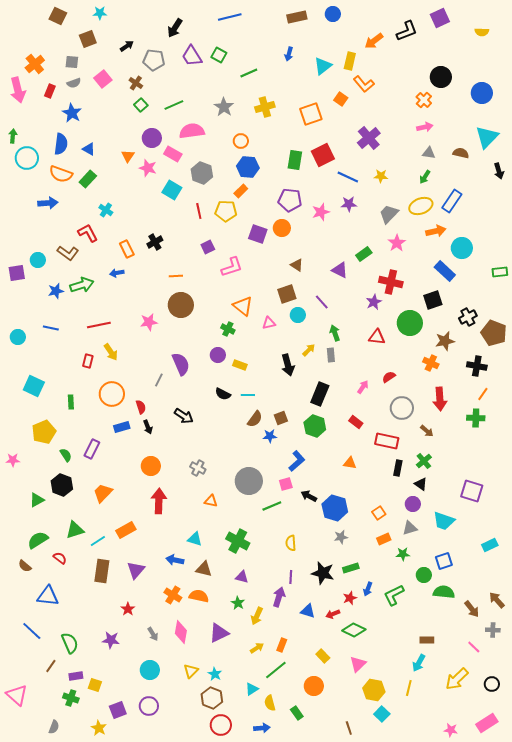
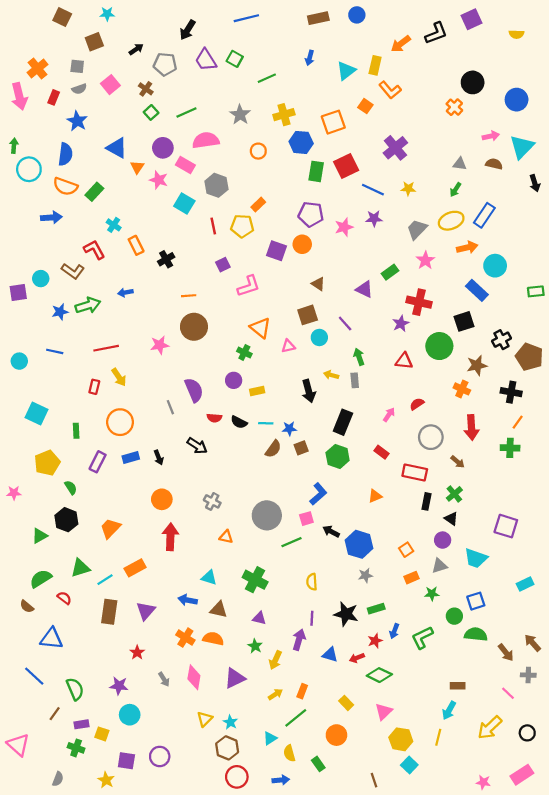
pink arrow: (425, 127) -> (491, 136), moved
blue triangle: (89, 149) -> (117, 148), moved, size x1.5
blue hexagon: (248, 167) -> (301, 142), moved
orange rectangle: (127, 249) -> (136, 245), moved
yellow arrow: (309, 350) -> (331, 375), turned -120
yellow rectangle: (240, 365) -> (257, 391), turned -32
gray line: (159, 380) -> (170, 407), turned -48
red semicircle: (141, 407) -> (214, 418), moved, turned 112
blue star: (270, 436) -> (289, 429), moved
purple rectangle: (92, 449) -> (98, 462), moved
orange triangle: (350, 463) -> (375, 496), turned -32
cyan circle: (150, 670) -> (130, 715), moved
purple square: (118, 710) -> (126, 761), turned 30

